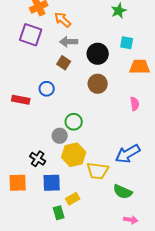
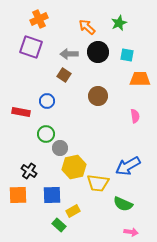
orange arrow: (63, 20) -> (87, 27), moved
black circle: (98, 54) -> (98, 52), moved
green circle: (74, 122) -> (46, 134), moved
black cross: (38, 159) -> (29, 171), moved
green rectangle: (59, 213) -> (59, 225), turned -32

